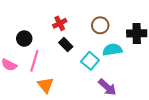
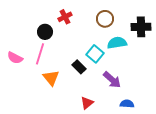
black circle: (24, 39) -> (45, 32), moved
black rectangle: (66, 45) -> (79, 67), moved

